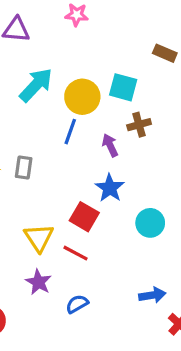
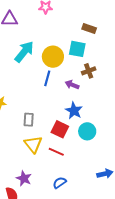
brown rectangle: (165, 53) -> (89, 29), moved
purple arrow: (110, 145) -> (72, 85), turned -40
gray rectangle: (24, 167) -> (29, 120), moved
cyan circle: (150, 223) -> (87, 131), moved
purple star: (39, 282) -> (24, 178), moved

